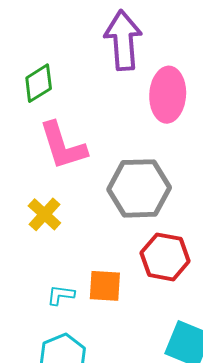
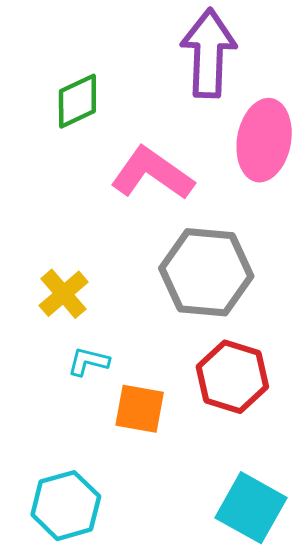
pink L-shape: (63, 146) -> (152, 174), moved, turned 136
cyan L-shape: (61, 295) -> (88, 362), moved

